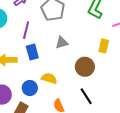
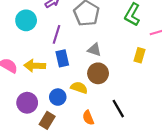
gray triangle: (62, 43) -> (94, 50), turned 32
brown circle: (85, 67) -> (98, 73), moved

